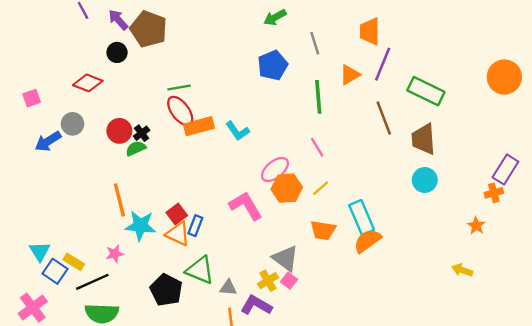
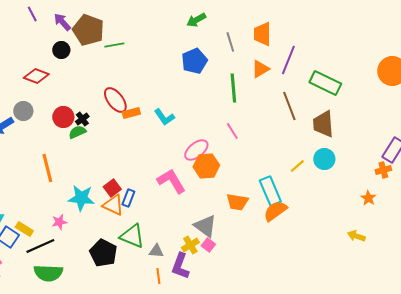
orange trapezoid: (370, 31) -> (262, 34), moved
green line: (179, 88) -> (114, 45), moved
orange rectangle: (199, 126) -> (131, 113), size x0.7
yellow line: (321, 188) -> (297, 166), moved
orange line: (119, 200) -> (47, 168), moved
purple L-shape: (256, 305) -> (180, 266), turned -100

